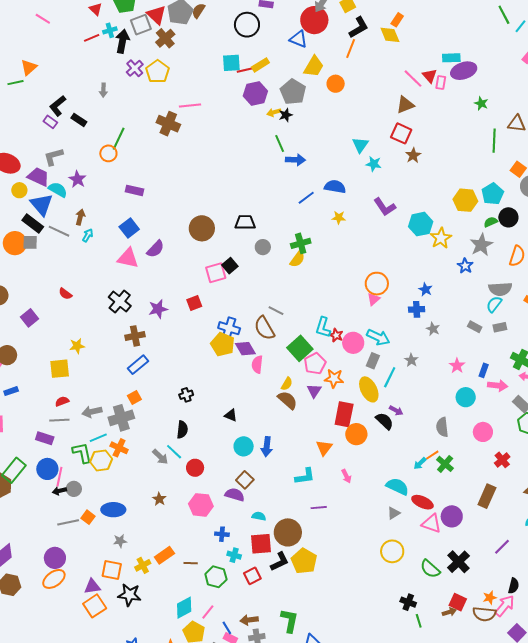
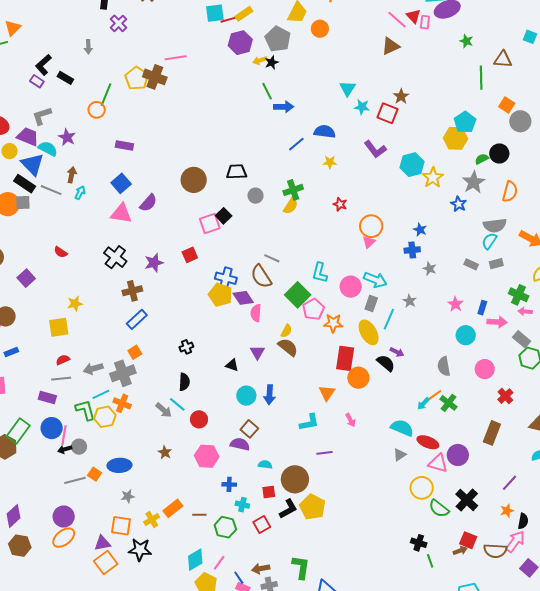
yellow pentagon: (157, 72) -> (137, 78), moved
red square: (401, 133) -> (388, 113), moved
cyan pentagon: (493, 194) -> (465, 122), moved
red star: (336, 335) -> (340, 204), moved
purple triangle: (314, 391) -> (257, 352), moved
red square: (261, 544) -> (269, 492), size x0.6
yellow circle: (392, 551) -> (422, 488), moved
orange star: (490, 598) -> (507, 511), moved

